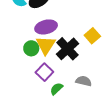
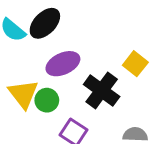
yellow triangle: (46, 45) -> (23, 94), moved

